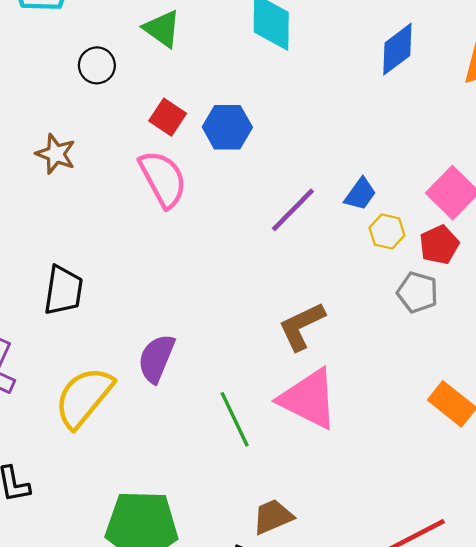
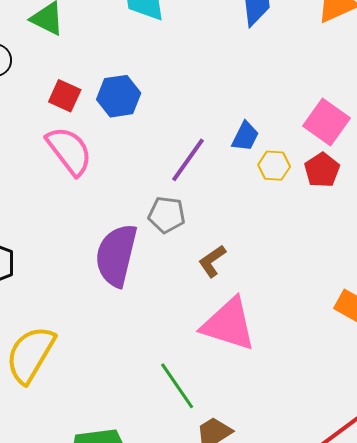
gray pentagon: (418, 292) -> (167, 215), moved
brown L-shape: (302, 326) -> (212, 261), size x0.7
purple semicircle: (156, 358) -> (116, 255), moved, size x1.4
green line: (235, 419) -> (177, 386), moved

